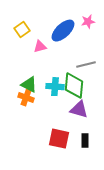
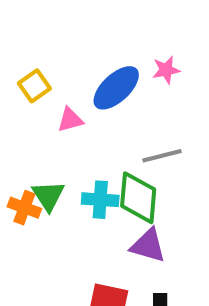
green triangle: (29, 85) -> (48, 196), turned 30
orange cross: (26, 98) -> (24, 208), moved

